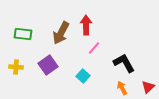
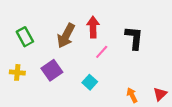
green rectangle: (23, 34) -> (25, 37), turned 54
black L-shape: (124, 63) -> (134, 38), moved, turned 35

